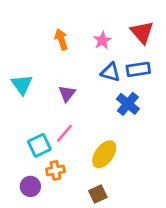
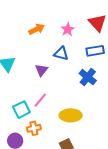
orange arrow: (61, 39) -> (37, 29), turned 84
blue triangle: (110, 72) -> (61, 54), moved
yellow ellipse: (104, 154) -> (71, 115), turned 55

